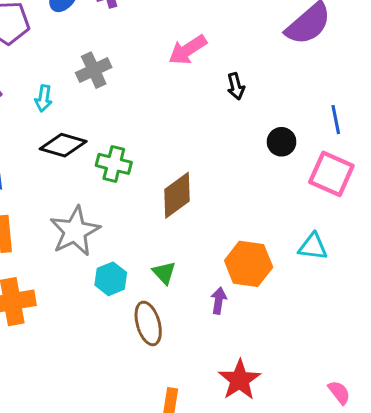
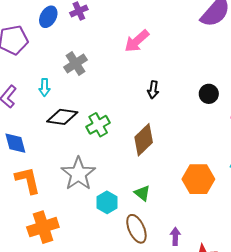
black arrow: (236, 86) -> (153, 90), moved, turned 30
green cross: (114, 164) -> (98, 125), turned -35
purple arrow: (219, 301) -> (175, 236), moved

